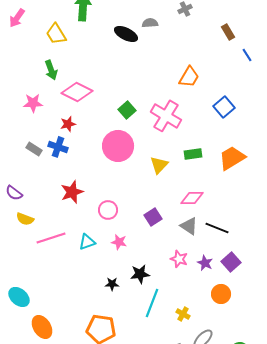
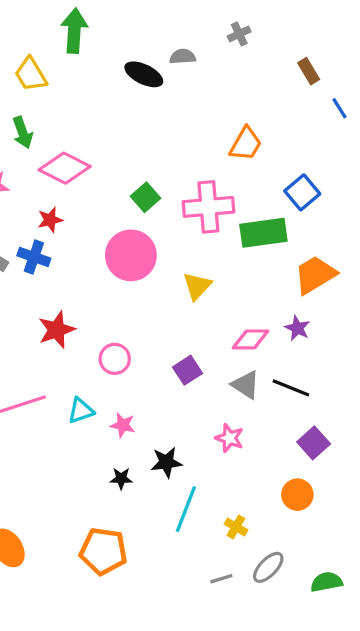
pink cross: (166, 116) -> (208, 207), turned -36
green rectangle: (193, 154) -> (263, 233), moved, size x1.6
pink star: (119, 242) -> (123, 425), moved
purple star: (205, 263) -> (297, 328), moved

